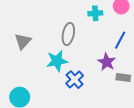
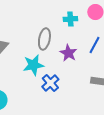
purple star: (107, 62) -> (68, 53), moved

